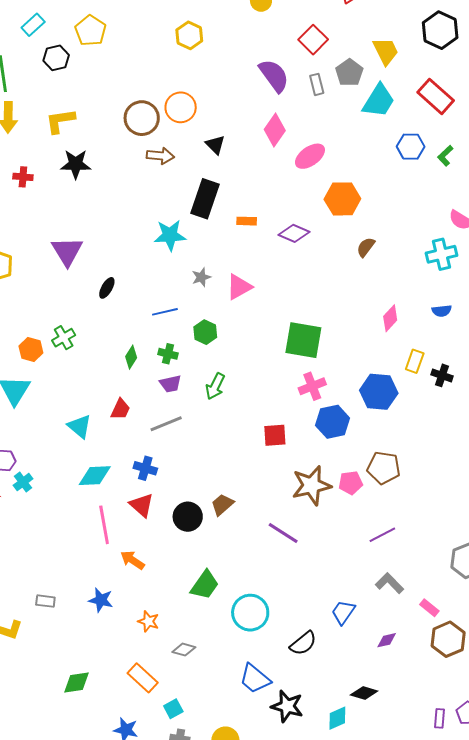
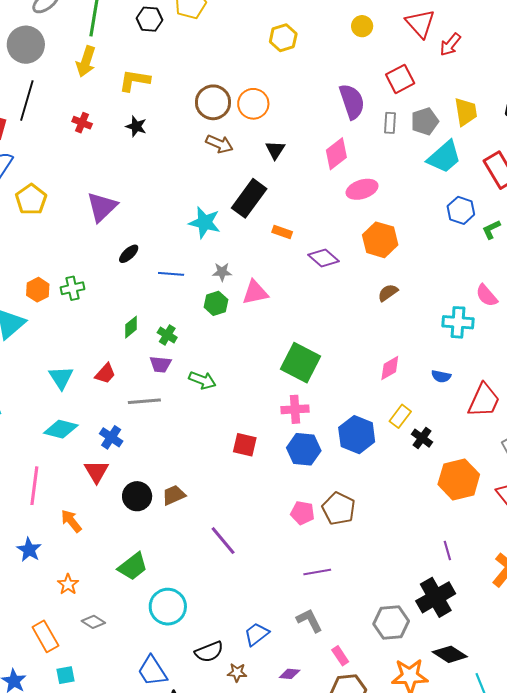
black star: (76, 164) -> (136, 126), size x0.7
blue line: (165, 312) -> (171, 274), moved
green hexagon: (205, 332) -> (216, 303), moved
green arrow: (215, 386) -> (202, 380), turned -112
brown star: (312, 485) -> (237, 673), moved, size x0.5
pink line: (104, 525) -> (34, 486), moved

